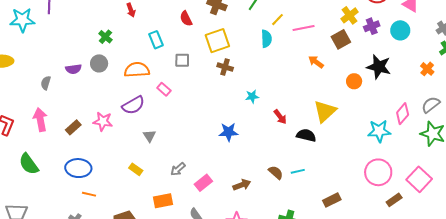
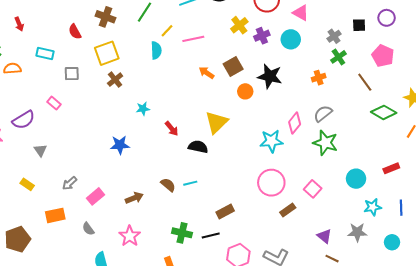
brown square: (341, 39) -> (233, 67), moved
cyan rectangle: (156, 40) -> (45, 53), turned -54
brown cross: (225, 67) -> (115, 80), turned 35
orange cross: (427, 69) -> (319, 78), turned 32
orange semicircle: (137, 70) -> (12, 68), moved, size x0.7
pink square: (419, 179) -> (313, 189), size x0.7

